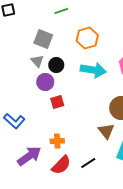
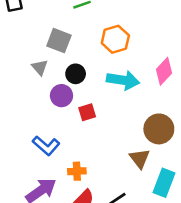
gray triangle: (37, 61) -> (40, 67), moved
red square: (57, 102) -> (87, 112), moved
blue L-shape: (14, 121) -> (46, 146), moved

